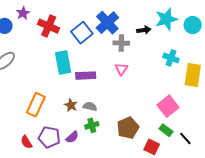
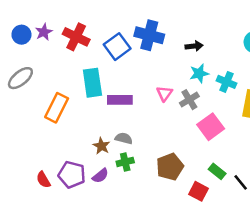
purple star: (23, 13) -> (44, 32), moved
cyan star: (166, 19) -> (199, 73), moved, size x0.7
blue cross: (107, 23) -> (149, 35), turned -35
gray cross: (121, 43) -> (189, 100), moved, turned -35
orange rectangle: (36, 105) -> (57, 108), moved
brown star: (71, 105) -> (101, 146), moved
pink square: (168, 106) -> (211, 127), moved

